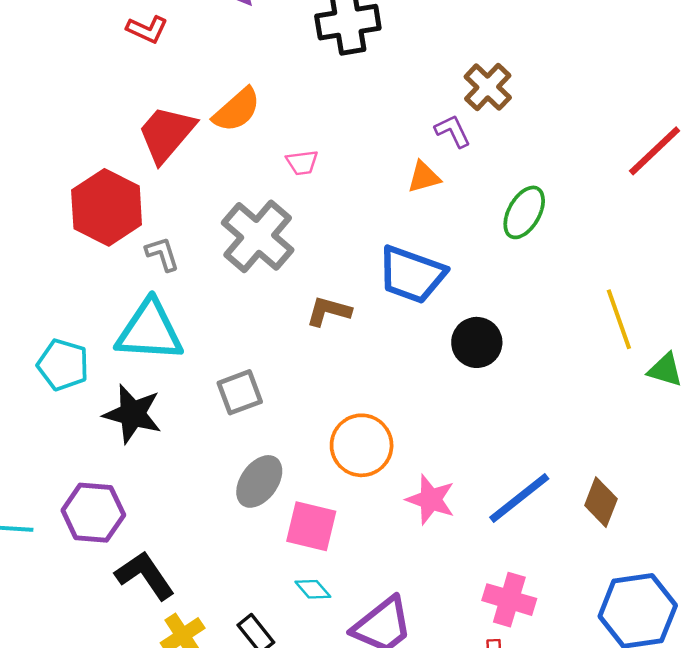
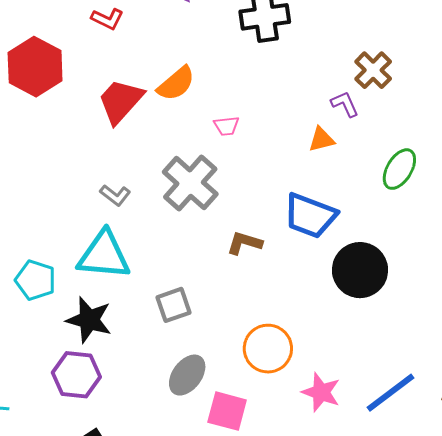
red hexagon: (107, 207) -> (35, 67), moved
gray L-shape: (162, 254) -> (115, 195), turned 144
black circle: (477, 342) -> (360, 270), size x1.4
purple hexagon: (93, 513) -> (76, 375), moved

